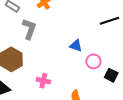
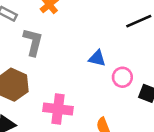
pink cross: (43, 81) -> (58, 109), size x1.5

